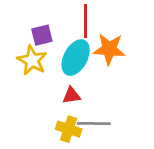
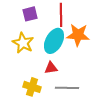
purple square: (42, 35) -> (30, 14), moved
yellow cross: (69, 129) -> (32, 87), moved

